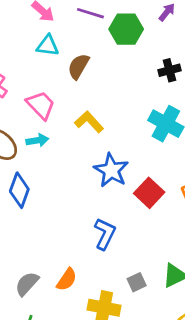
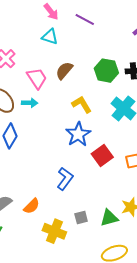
green hexagon: (126, 29) -> (106, 71), moved
brown semicircle: (78, 66) -> (64, 71), moved
yellow L-shape: (89, 122) -> (82, 104), moved

